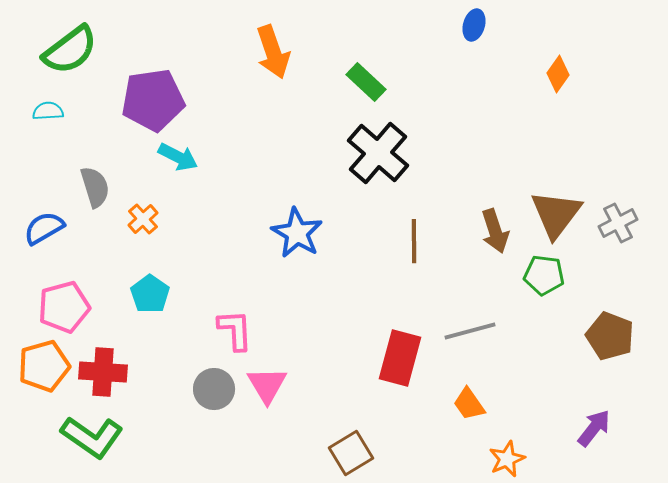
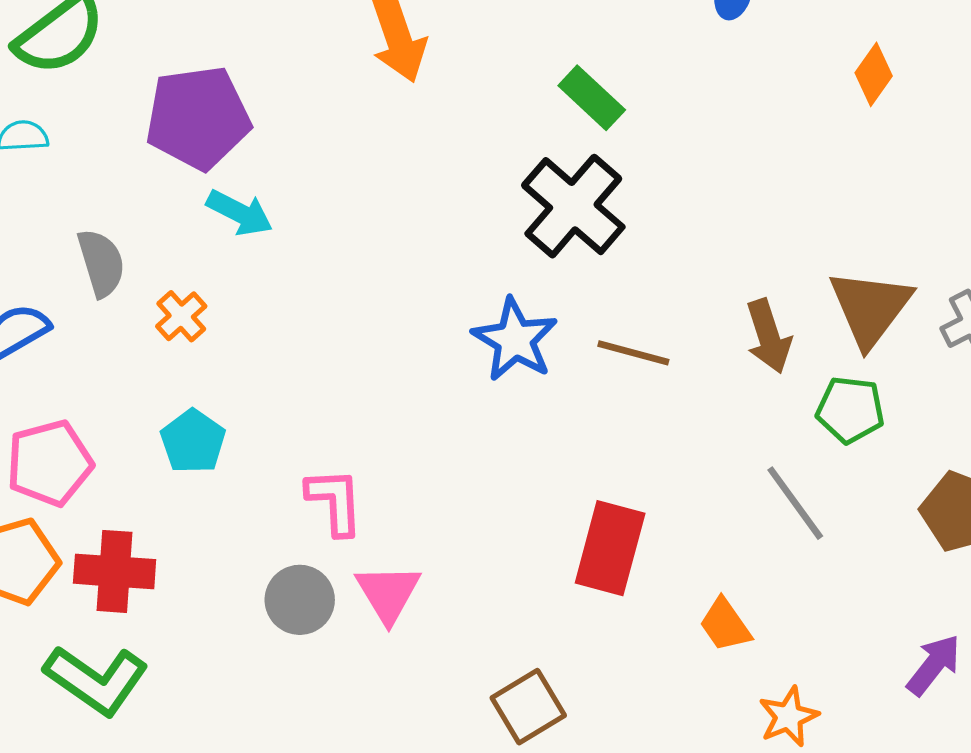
green rectangle: (366, 82) -> (592, 98), moved
blue star: (297, 233) -> (515, 340), moved
brown line: (414, 241) -> (633, 353), turned -75
gray line: (470, 331) -> (795, 503), moved, turned 69

